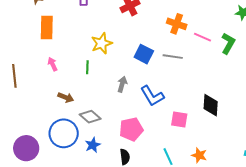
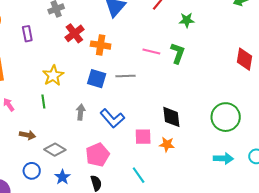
orange cross: (177, 24) -> (101, 45), moved
blue circle: (64, 133) -> (32, 171), size x0.6
orange star: (199, 155) -> (167, 144), moved

